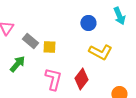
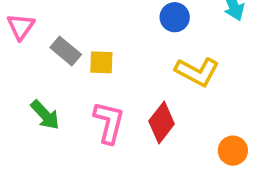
green arrow: (17, 64) -> (45, 115), moved, turned 96

